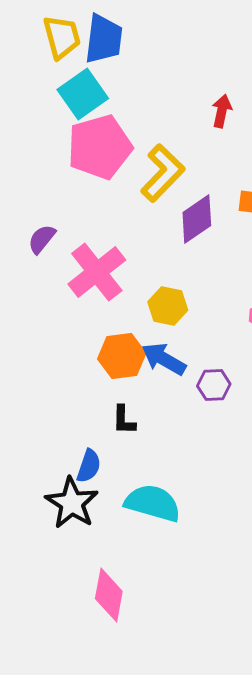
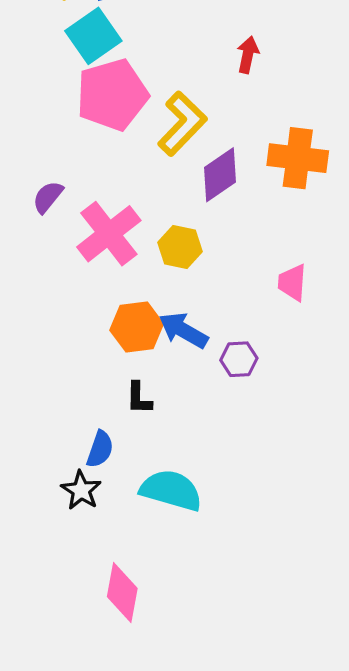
yellow hexagon: (168, 306) -> (180, 247), moved
black star: (72, 503) -> (81, 490), size x0.7

